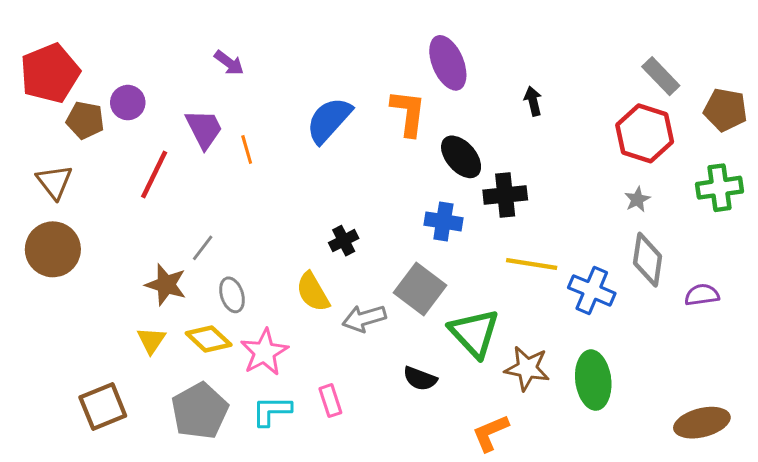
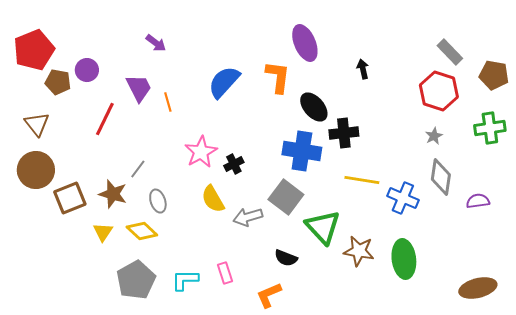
blue cross: (443, 221) -> (302, 151), size x1.5
pink star: (264, 352) -> (201, 152), moved
brown square: (103, 406) -> (70, 198), moved
orange L-shape: (490, 433) -> (269, 295), moved

